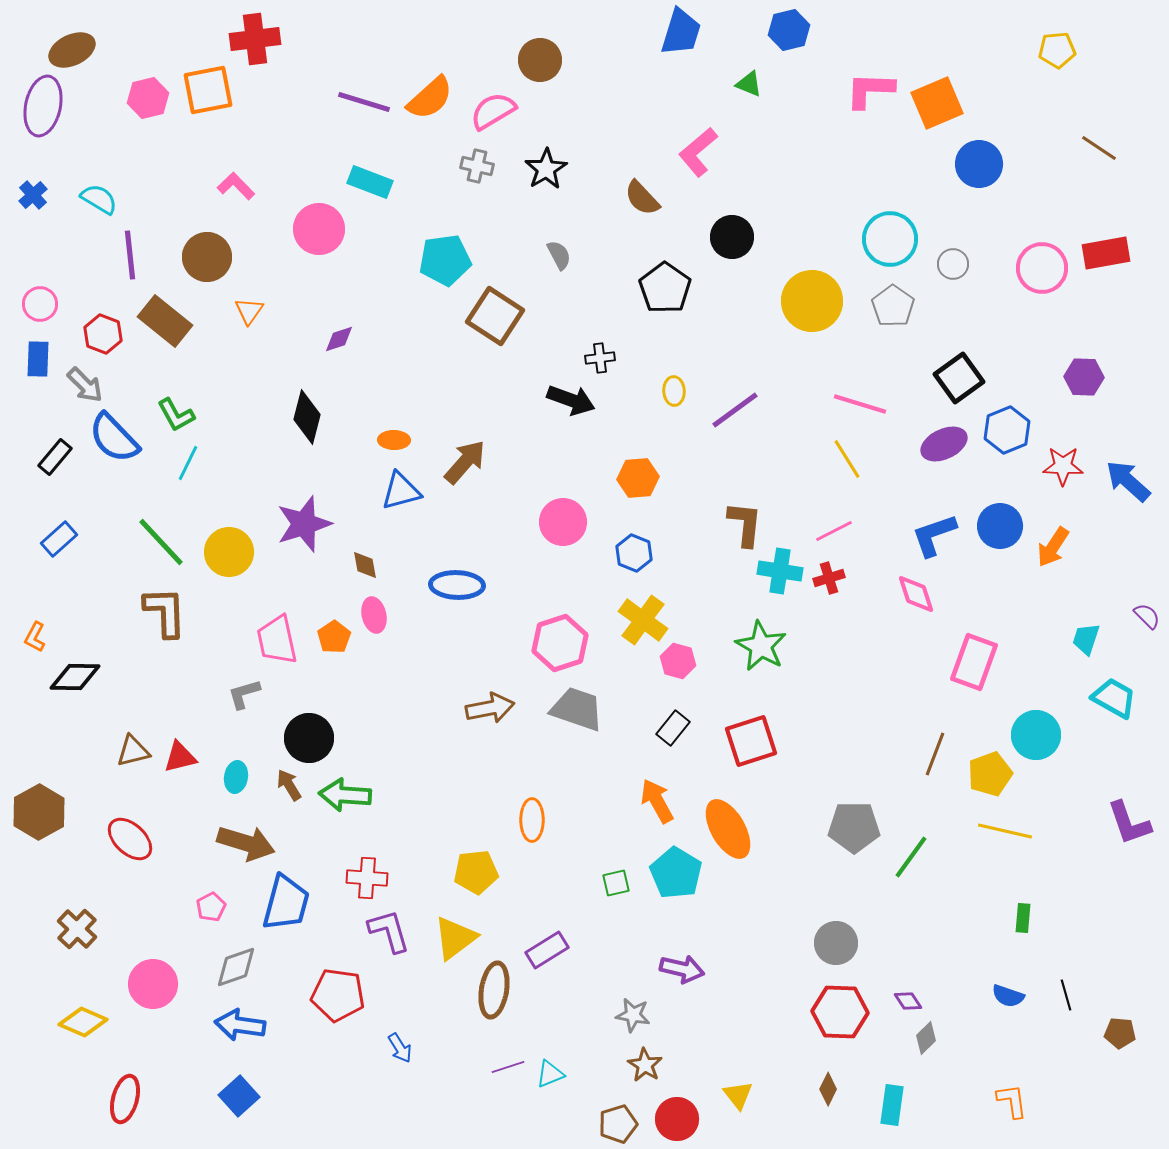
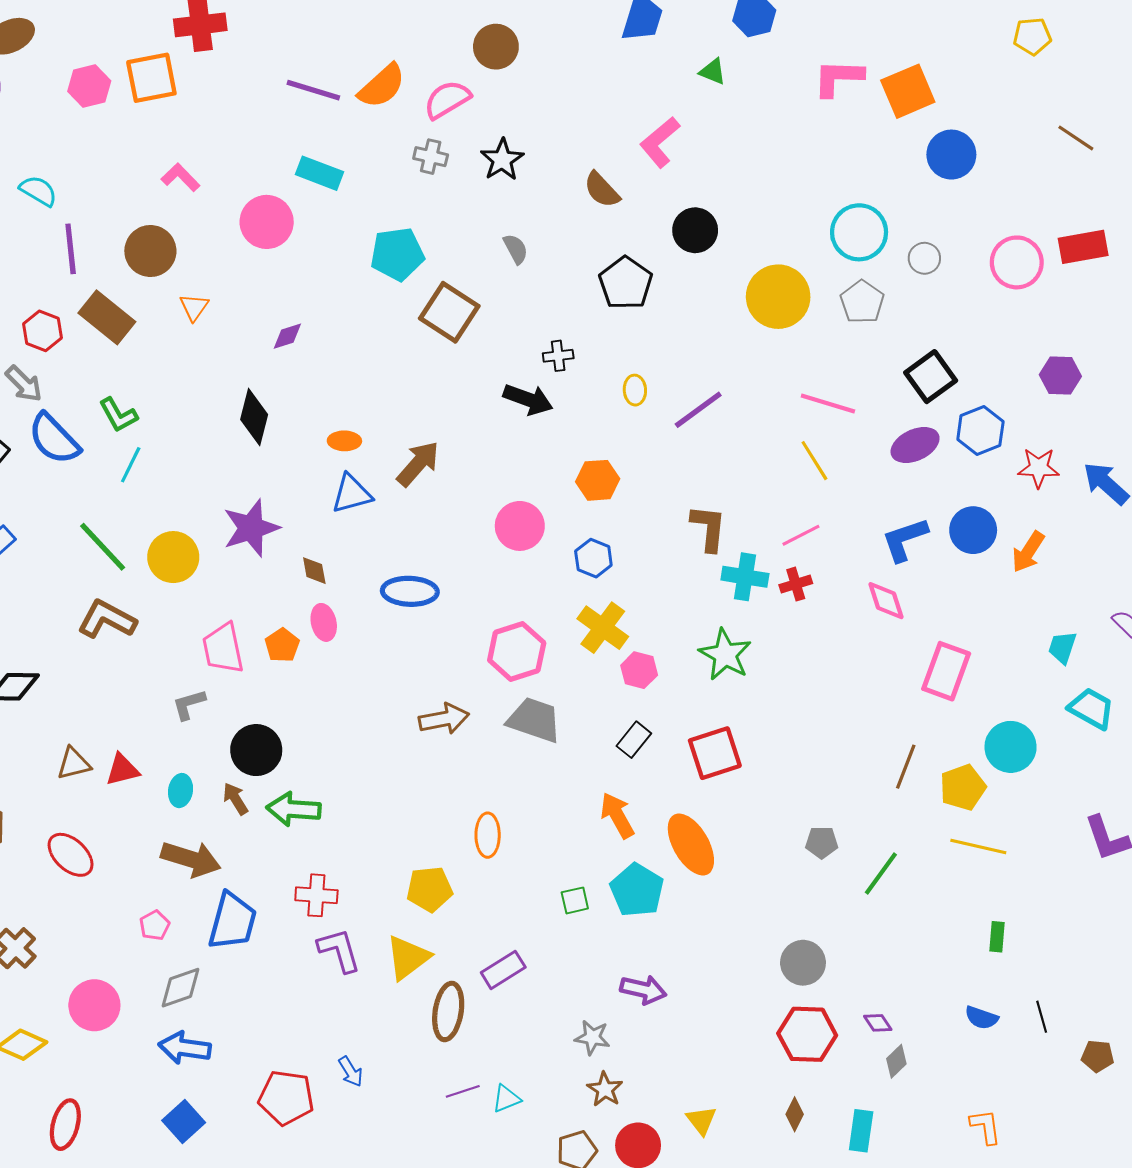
brown L-shape: (165, 612) -> (107, 619), turned -60
gray pentagon: (854, 827) -> (822, 842), size x0.6
red pentagon: (338, 995) -> (286, 1098), moved

